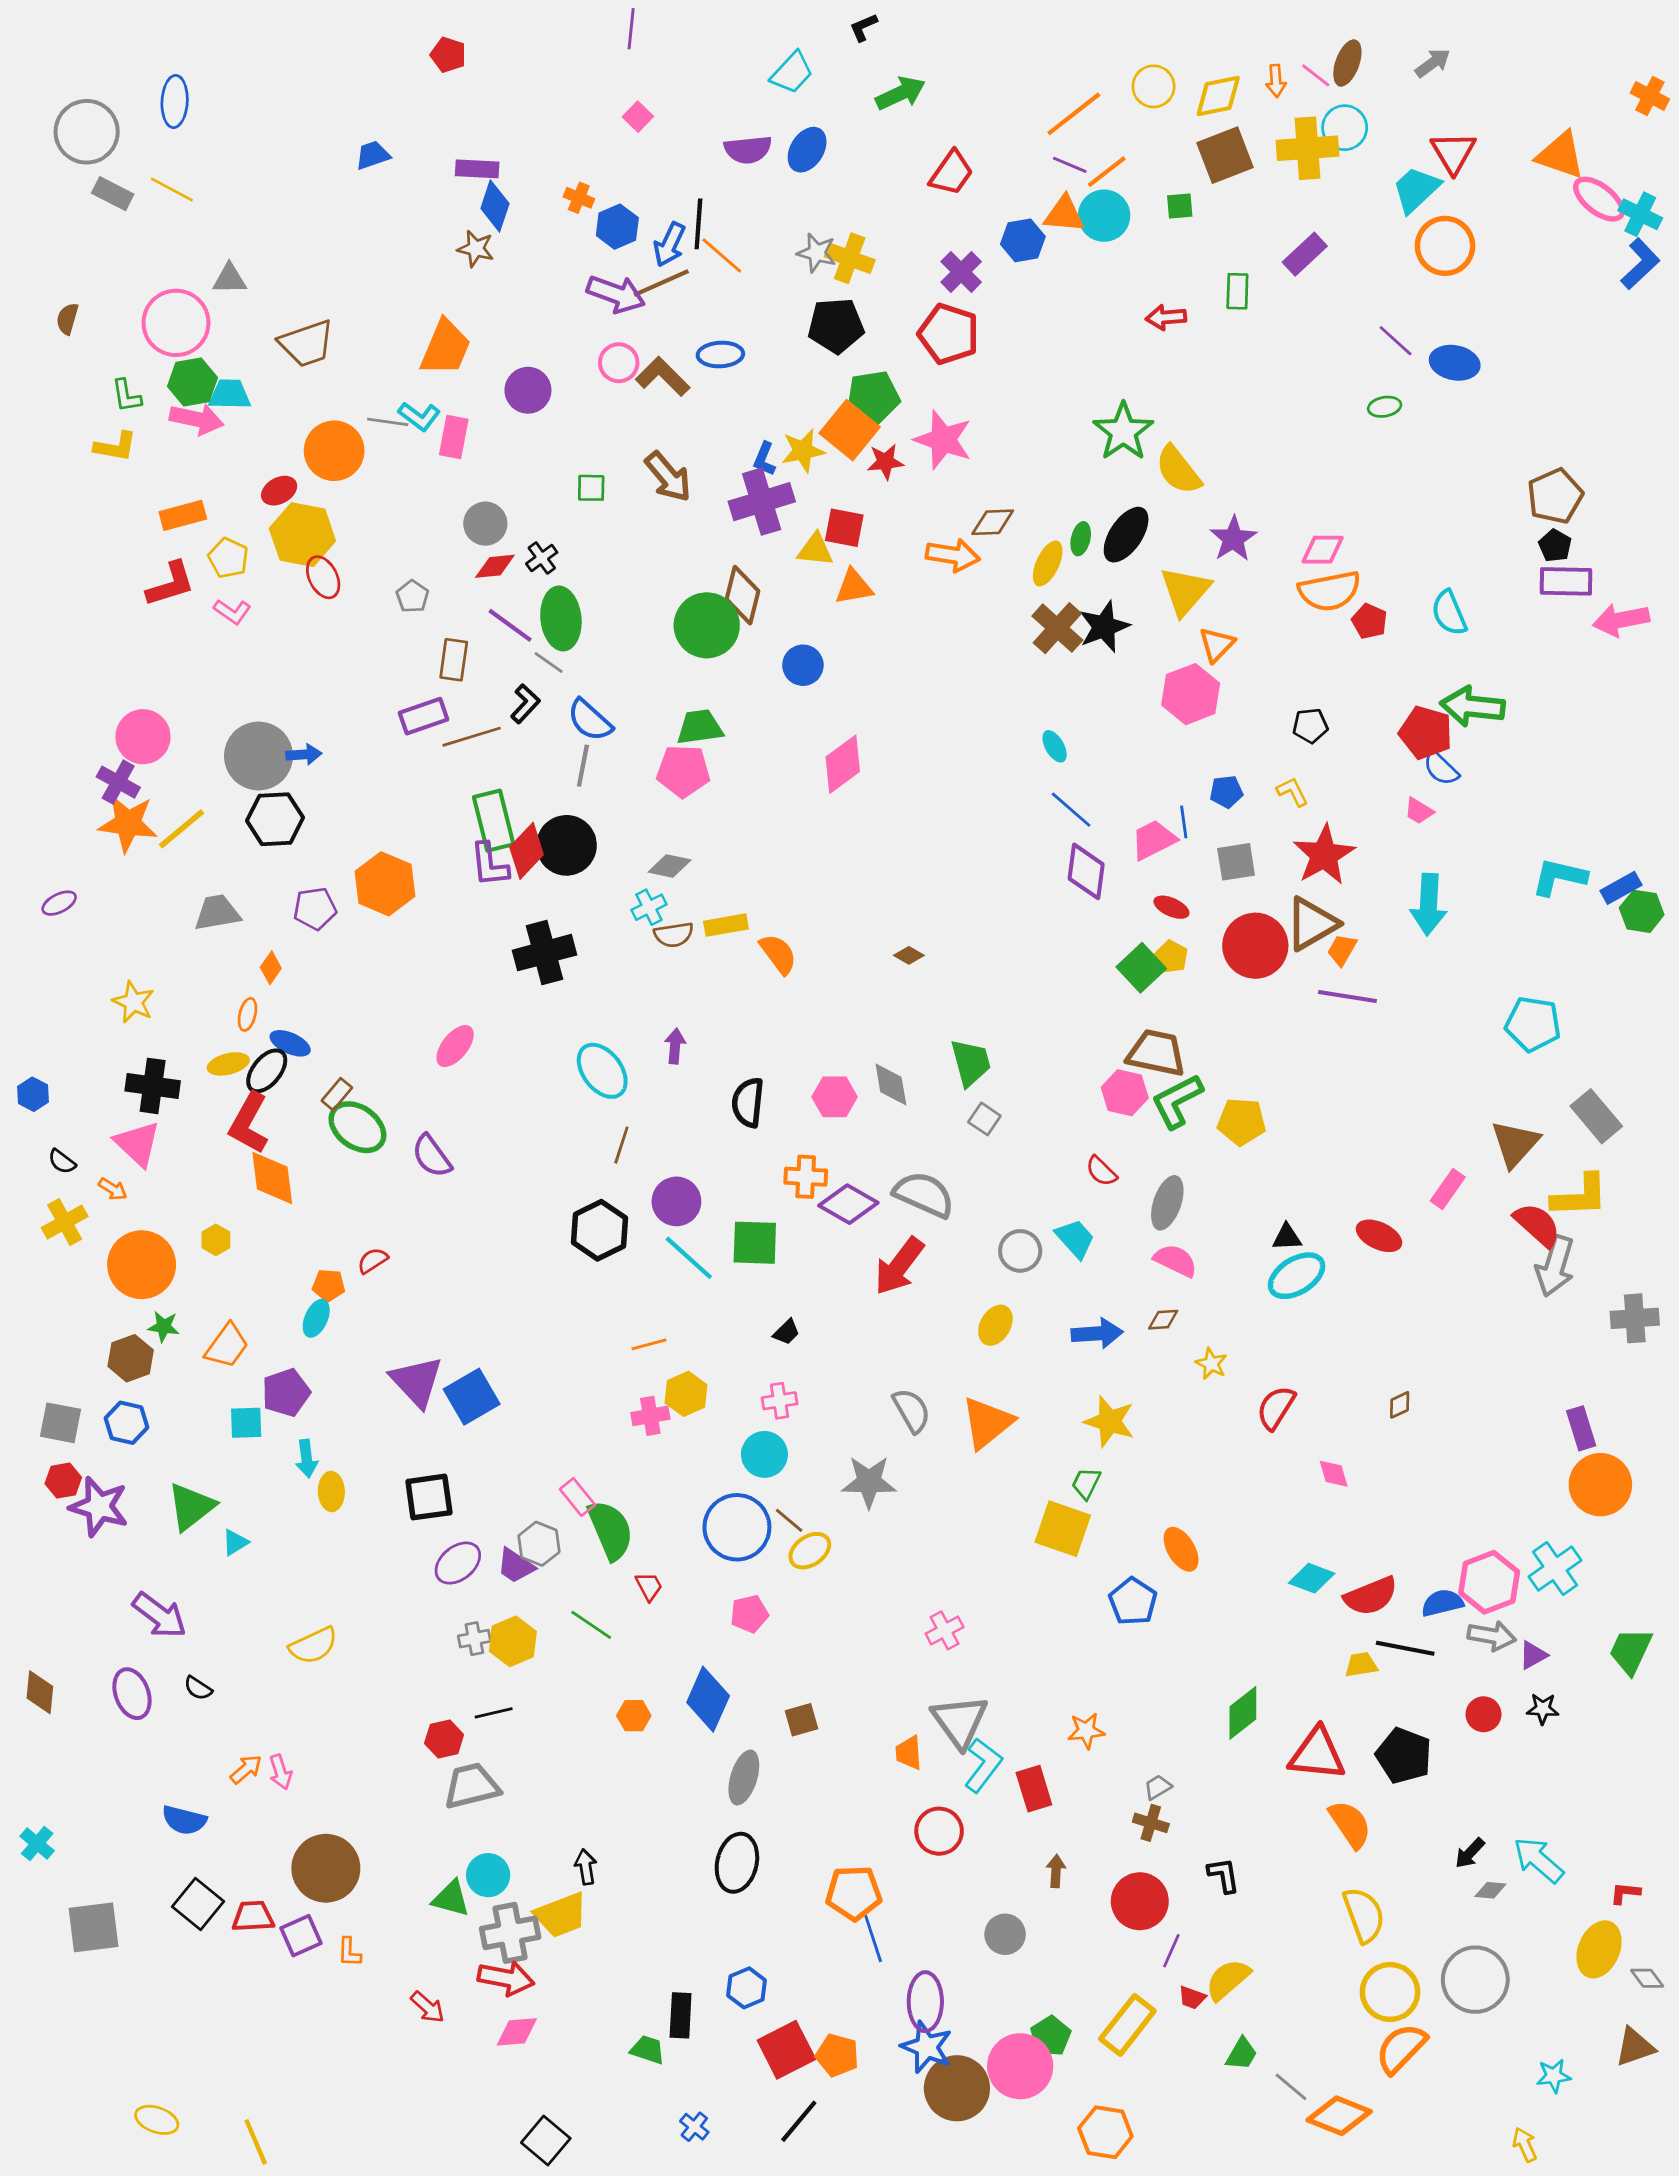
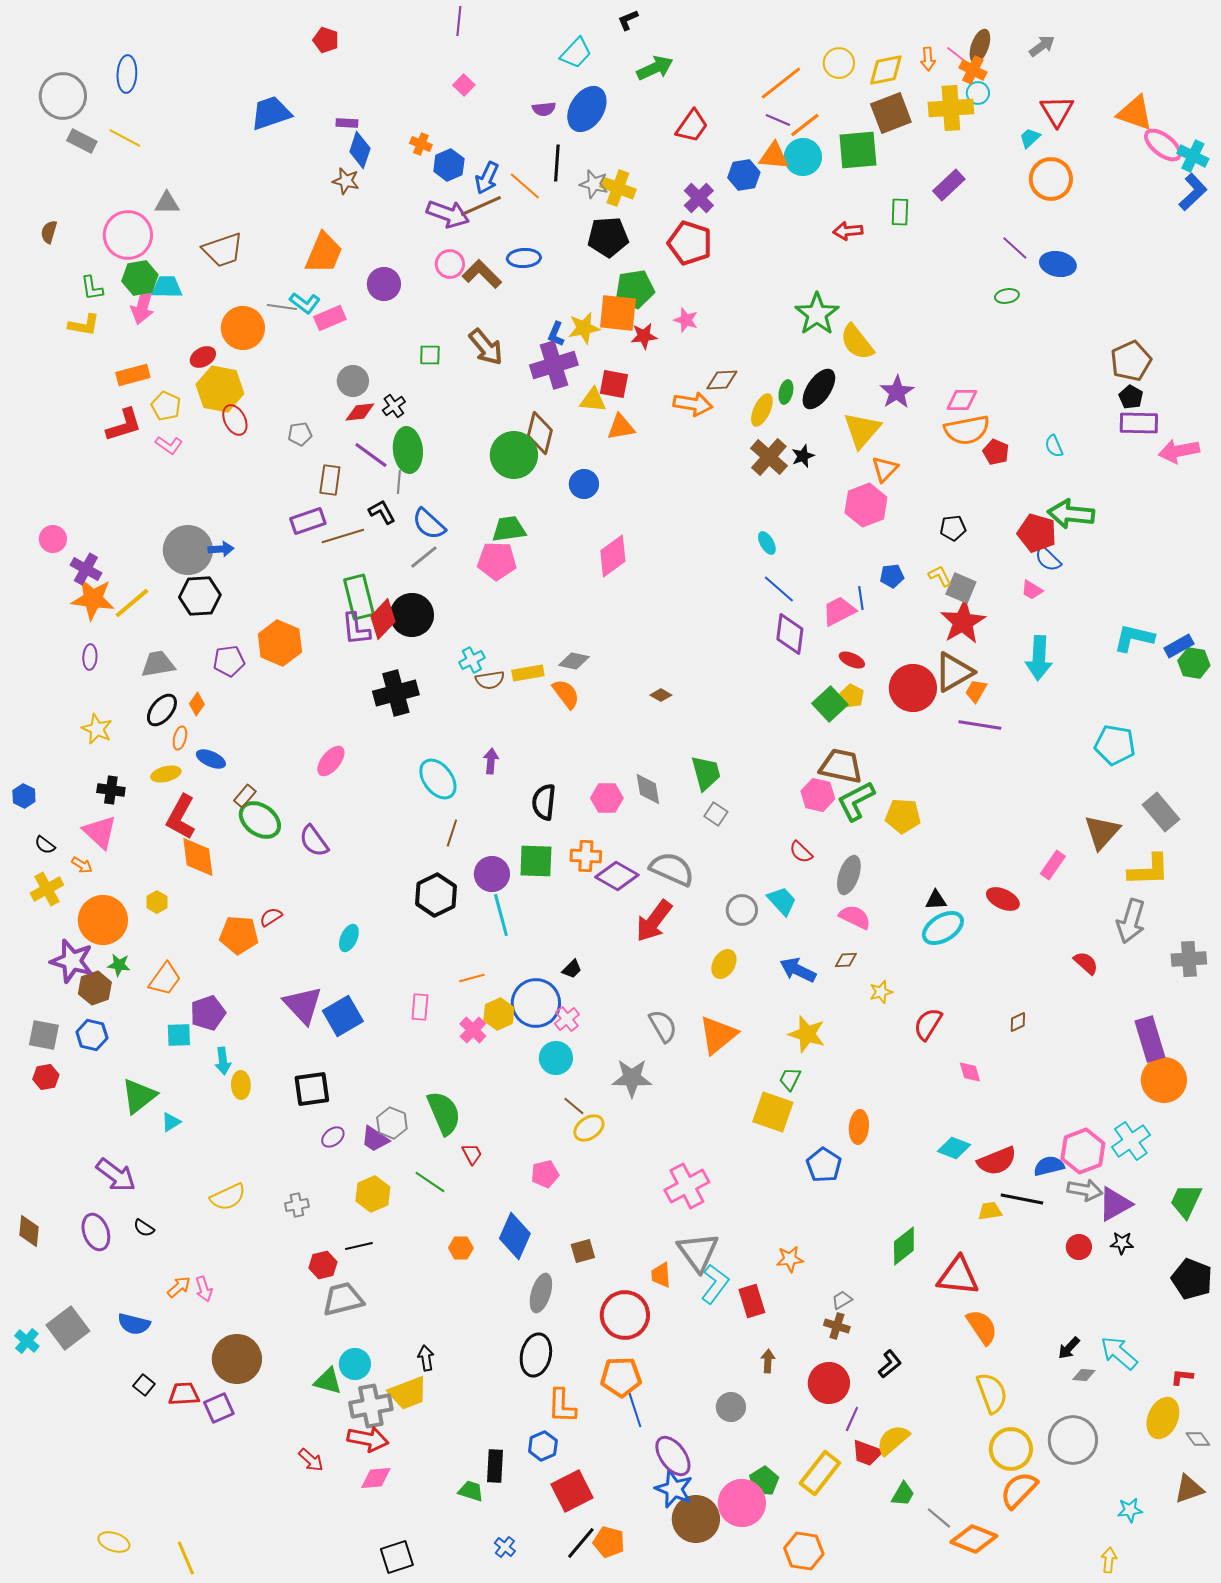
orange cross: (1650, 96) -> (973, 70), moved
cyan circle: (1345, 128) -> (978, 93), size x0.7
purple semicircle: (748, 150) -> (544, 109), size x0.7
blue ellipse: (807, 150) -> (587, 109), size x1.4
blue trapezoid: (373, 155) -> (271, 113), size x1.6
purple rectangle: (477, 169) -> (347, 123), size x0.7
cyan trapezoid: (1416, 190) -> (1030, 138), size x0.6
green square: (1180, 206) -> (858, 150), size x2.0
black line: (698, 224) -> (557, 163), moved
pink arrow: (197, 419) -> (143, 305), turned 93
orange square: (850, 430) -> (618, 313), turned -33
pink rectangle: (454, 437) -> (330, 318), turned 56
pink star: (943, 440) -> (686, 320), size x0.6
gray pentagon: (412, 596) -> (300, 434), turned 30
cyan semicircle: (1449, 613) -> (1054, 446), size x0.7
black star: (1104, 627) -> (803, 456), size x0.6
gray line: (549, 662) -> (399, 482), turned 60
black L-shape: (525, 704) -> (382, 512), turned -72
pink circle: (143, 737) -> (53, 539), moved, size x0.7
gray line: (583, 766) -> (424, 557), turned 40
gray square: (1236, 862) -> (961, 588), moved, turned 32
gray diamond: (670, 866) -> (574, 661), moved
purple ellipse: (59, 903) -> (90, 657), moved, turned -60
black ellipse: (267, 1071) -> (162, 710), moved
black cross: (153, 1086) -> (111, 790), size x0.7
red semicircle: (1537, 1225) -> (1086, 963), moved, size x0.7
green square: (755, 1243) -> (536, 861), moved
cyan line: (689, 1258) -> (501, 915), turned 33
orange pentagon: (329, 1285) -> (239, 935), size x1.6
cyan ellipse: (316, 1318) -> (349, 938), moved
blue arrow: (1097, 1333) -> (798, 970), turned -150
yellow star: (1211, 1364) -> (881, 992), turned 30
pink cross: (780, 1401) -> (567, 1019), turned -30
pink cross: (650, 1416) -> (473, 1030), turned -36
purple rectangle: (1581, 1428) -> (1150, 1039), size x1.4
pink rectangle: (577, 1497) -> (420, 1007), moved, turned 44
purple star: (99, 1507) -> (72, 961), moved
blue circle: (737, 1527) -> (536, 1003), moved
orange ellipse: (1181, 1549) -> (859, 1127), turned 36
purple ellipse: (458, 1563) -> (333, 1137), size x0.7
pink cross: (945, 1630) -> (687, 1186), size x1.6
gray cross: (474, 1639) -> (297, 1205), moved
purple triangle: (1533, 1655) -> (1115, 1204), size x1.6
black pentagon: (1404, 1756) -> (1192, 1279), moved
red circle: (939, 1831) -> (625, 1315), moved, size x1.4
black L-shape: (1224, 1875) -> (890, 1364), turned 60
black square: (198, 1904) -> (144, 1385), size x0.6
gray square: (93, 1927) -> (68, 1328), moved, turned -30
orange L-shape: (349, 1952) -> (562, 1406), moved, size x1.6
red trapezoid: (1192, 1997) -> (867, 1453), size x1.5
purple ellipse: (925, 2002) -> (673, 1456), turned -36
orange pentagon: (837, 2055) -> (609, 1542), moved
black square: (546, 2140) -> (397, 1557), turned 32
yellow arrow: (1525, 2145) -> (1109, 1560), turned 30

